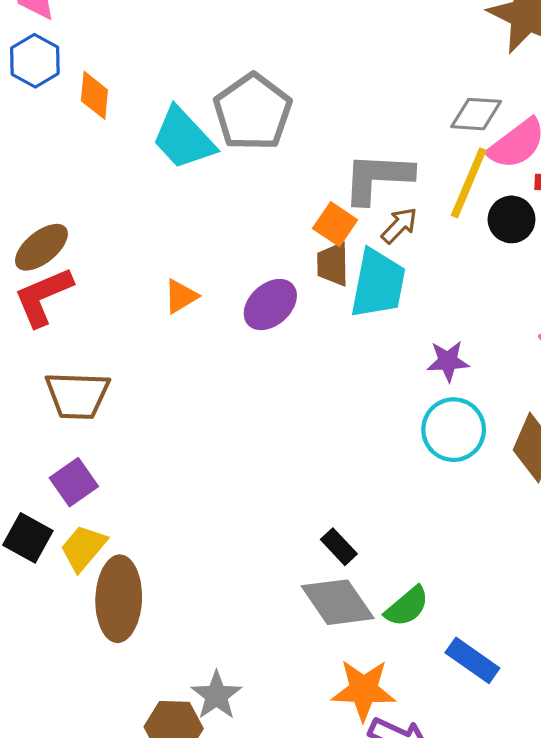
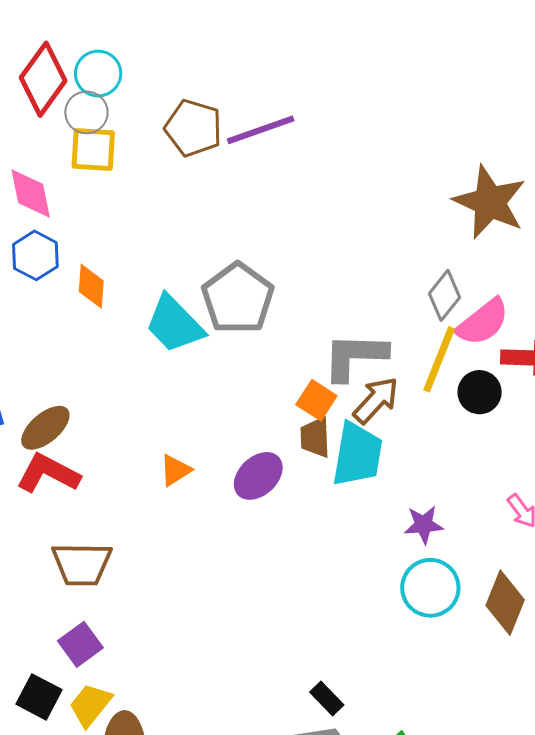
gray diamond: (476, 114) -> (445, 295), turned -54
brown arrow: (399, 225) -> (376, 400), size x1.4
red L-shape: (43, 297) -> (48, 473), turned 52

